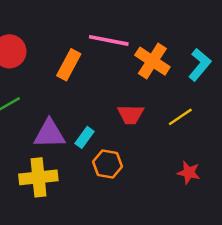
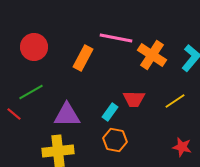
cyan rectangle: (85, 137) -> (110, 112), moved

